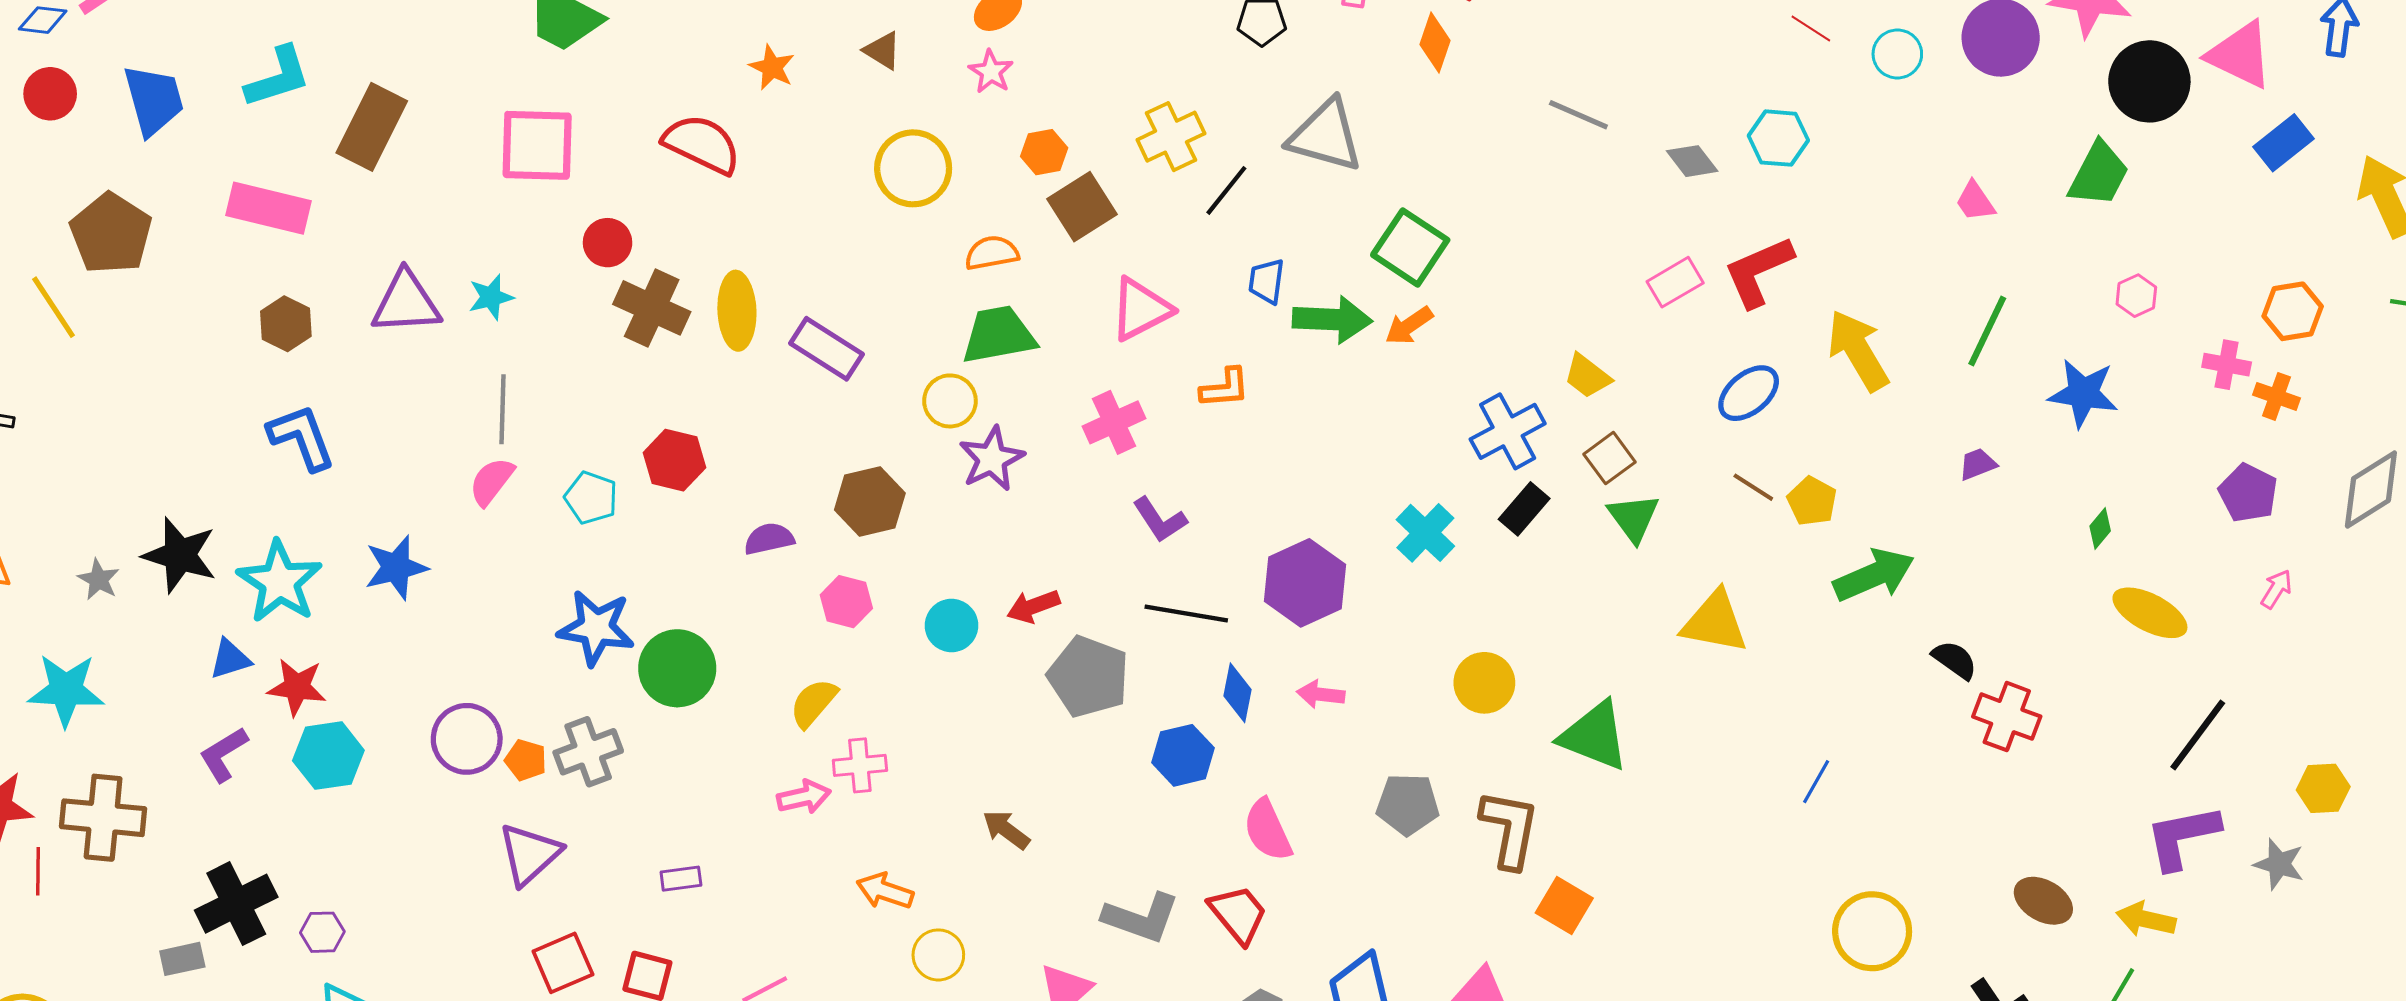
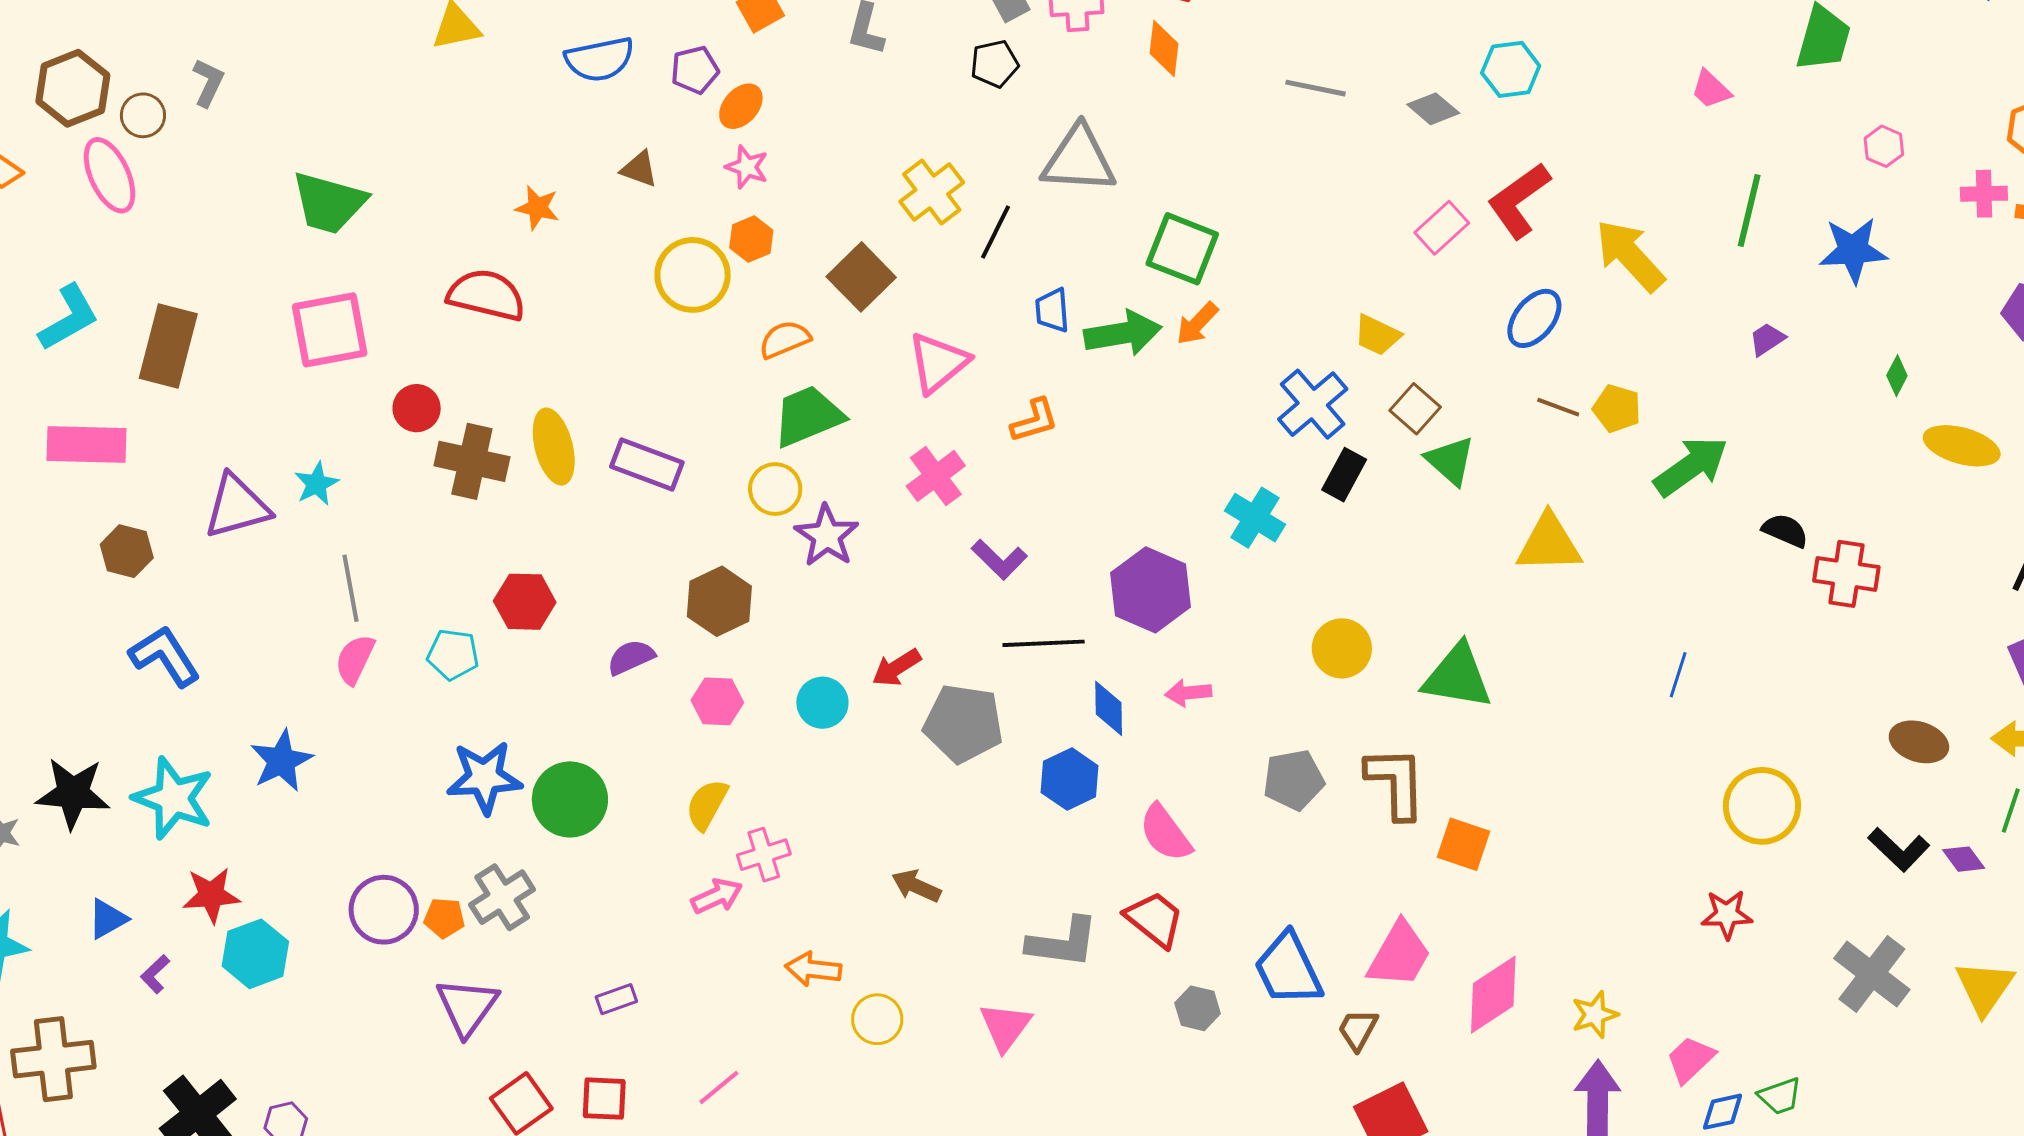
orange hexagon: (1044, 152) -> (751, 239), moved
blue triangle: (230, 659) -> (108, 919), moved
purple L-shape: (223, 754) -> (155, 974), size x0.7

